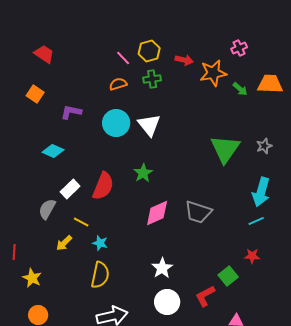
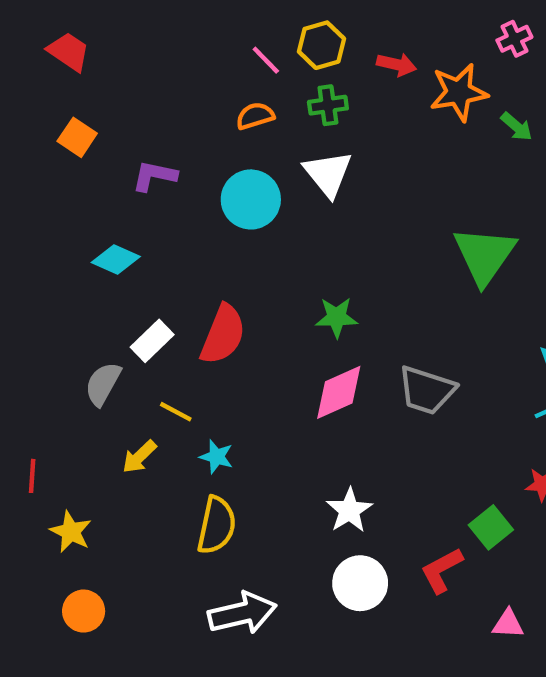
red trapezoid: (44, 54) -> (69, 52), moved
white triangle: (149, 125) -> (328, 174), moved
green star: (143, 173) -> (337, 317), moved, turned 30

